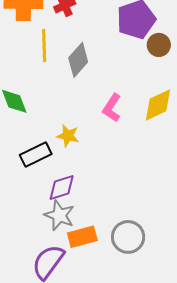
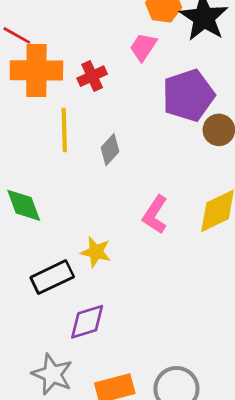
gray diamond: (78, 60) -> (110, 150), size x0.7
gray star: (59, 215) -> (52, 374), moved

